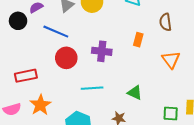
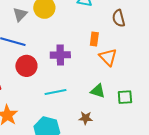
orange triangle: (171, 60) -> (108, 57), moved
green square: (171, 114) -> (125, 97), moved

